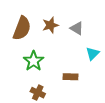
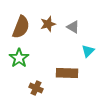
green star: (34, 61) -> (19, 58), moved
brown rectangle: (70, 77) -> (67, 73), size x1.5

